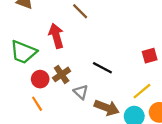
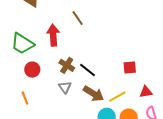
brown cross: (62, 74) -> (67, 65), moved, turned -35
orange line: (37, 104) -> (25, 98), moved
brown arrow: (107, 108) -> (94, 94), moved

